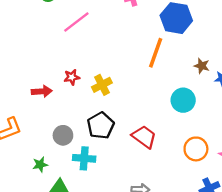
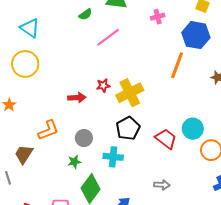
yellow cross: (102, 85) -> (130, 93), size x1.5
cyan circle: (183, 100) -> (193, 129), moved
gray circle: (63, 135) -> (84, 138), moved

